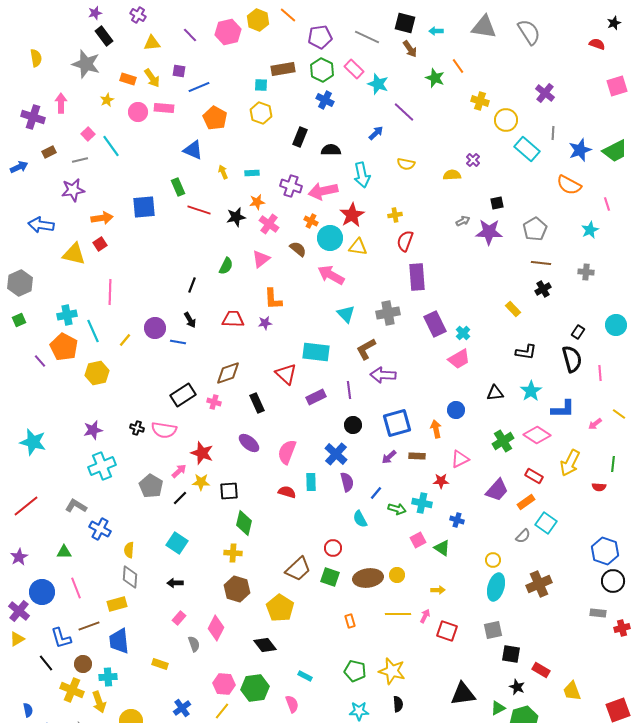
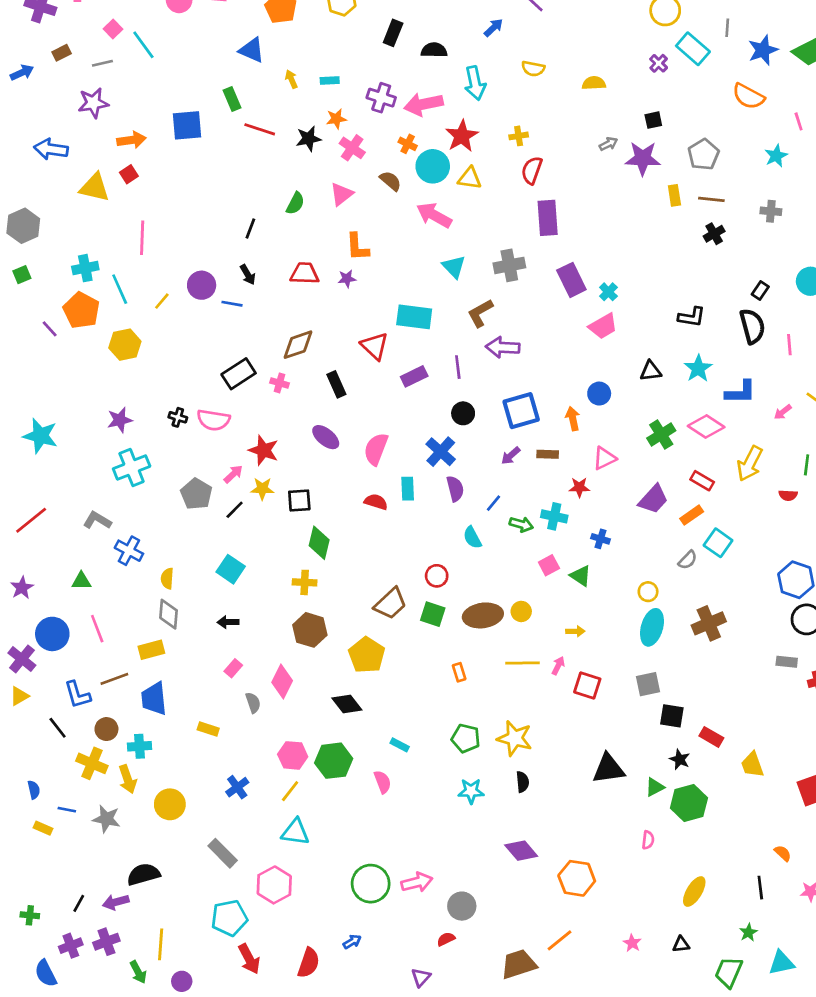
purple cross: (473, 160) -> (659, 63), moved
yellow rectangle: (513, 309) -> (674, 195), moved, turned 35

